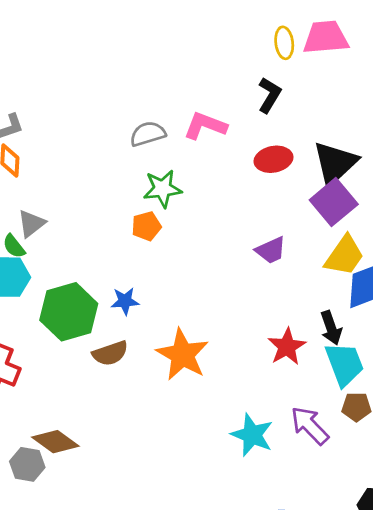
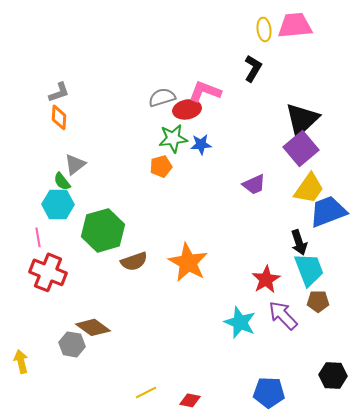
red ellipse: (273, 159) -> (187, 109), moved
blue star: (125, 301) -> (201, 144), moved
red star: (287, 347) -> (266, 279), moved

